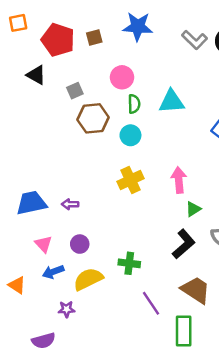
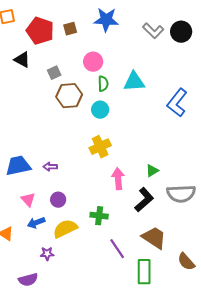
pink arrow: (179, 180) -> (118, 179), moved

